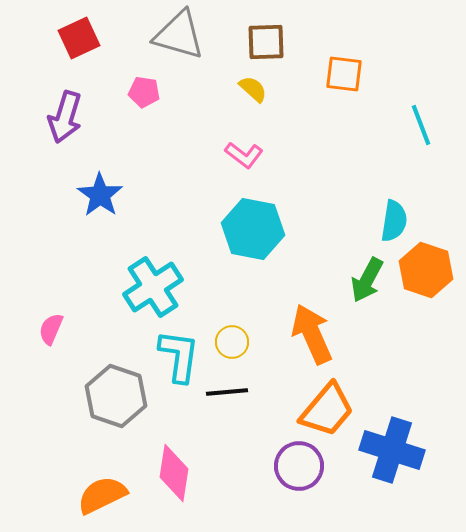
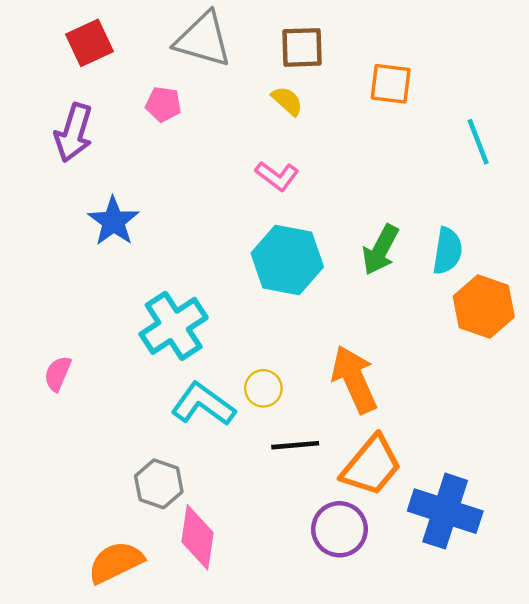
green arrow: (367, 280) -> (380, 250), moved
cyan L-shape: (179, 356) -> (203, 404), turned -62
black line: (227, 392) -> (295, 445), moved
gray hexagon: (116, 396) -> (159, 484), moved, size x0.7

